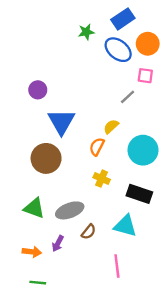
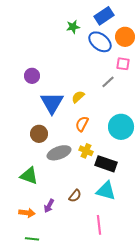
yellow semicircle: (111, 126) -> (78, 97), moved
brown circle: (46, 158) -> (39, 134), size x0.7
black rectangle: (139, 194) -> (106, 164), moved
gray ellipse: (70, 210) -> (59, 153), moved

